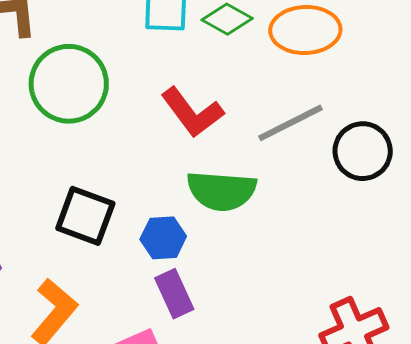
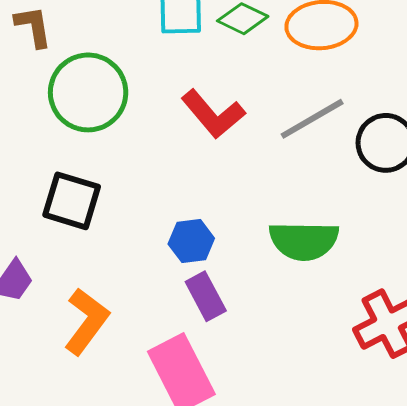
green semicircle: (222, 191) -> (304, 241), moved
black square: (85, 216) -> (72, 201), moved

